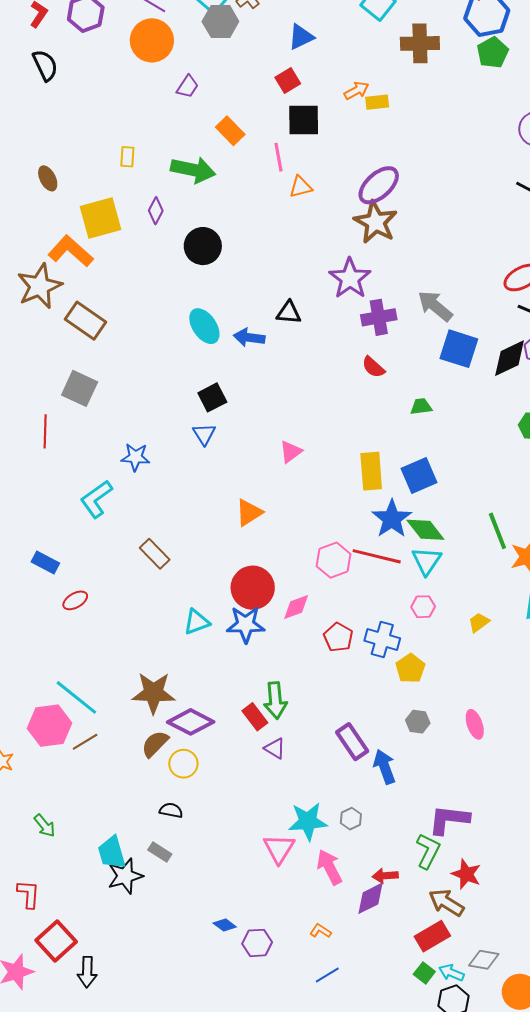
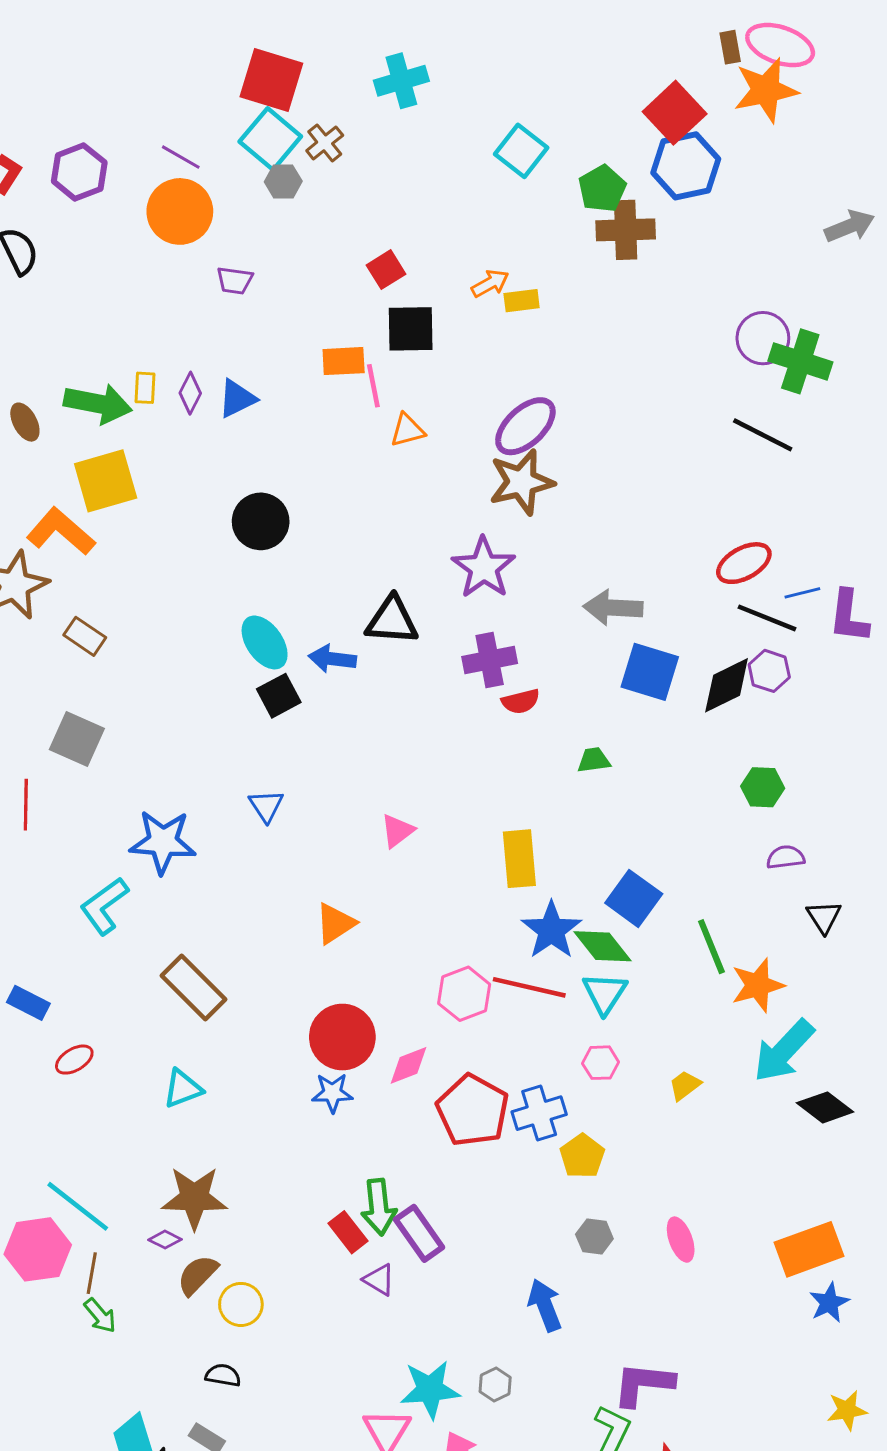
gray hexagon: (220, 21) -> (283, 182), size x0.7
blue triangle: (301, 37) -> (237, 398), moved
brown cross: (420, 43) -> (626, 230), moved
green pentagon: (493, 53) -> (602, 189), moved
purple trapezoid: (188, 87) -> (235, 280), turned 65
orange rectangle: (230, 131) -> (344, 361), moved, turned -48
green arrow: (193, 170) -> (98, 404), moved
purple diamond: (156, 211) -> (190, 393), moved
brown star: (376, 222) -> (521, 482), turned 30
gray arrow: (435, 306) -> (613, 608), turned -36
black triangle: (289, 313) -> (392, 620), size x1.4
purple cross: (379, 317) -> (490, 660), moved
brown rectangle: (86, 321) -> (85, 636), size x0.7
red semicircle: (373, 367) -> (521, 701), turned -55
black square: (212, 397) -> (279, 696), moved
blue star: (136, 457) -> (163, 842), size x1.5
blue square: (419, 476) -> (634, 898), moved, turned -30
brown rectangle: (155, 554) -> (194, 988), size x1.4
cyan triangle: (197, 622) -> (183, 1089), moved
blue star: (246, 624) -> (332, 1093), size x0.7
red pentagon: (338, 637) -> (473, 1110), size x1.6
blue cross: (382, 640) -> (539, 1113), turned -32
purple diamond: (191, 722) -> (165, 1240), moved, size x0.5
brown line: (85, 742) -> (92, 1273), turned -48
purple rectangle: (352, 742) -> (419, 1233), moved
green arrow: (45, 826) -> (100, 1316), moved

